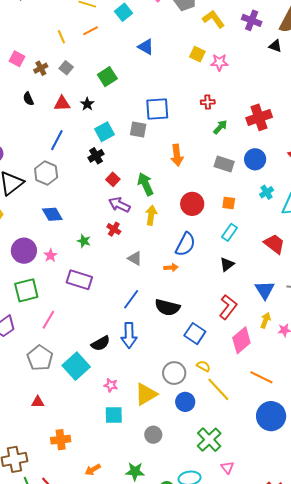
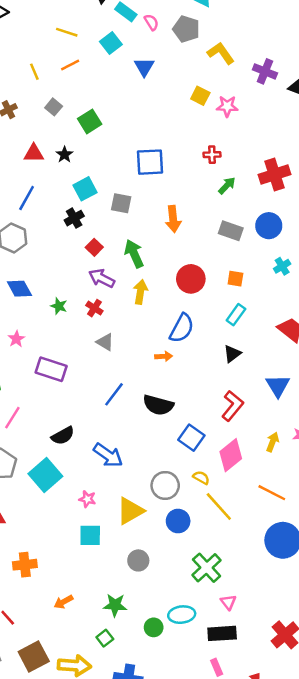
purple cross: (252, 20) -> (265, 71), moved
blue triangle: (146, 47) -> (144, 67), moved, turned 30
gray square: (66, 68) -> (54, 107), moved
gray square: (138, 130) -> (121, 203), moved
green star: (84, 241) -> (59, 306), moved
gray triangle: (135, 258) -> (105, 342), moved
yellow arrow: (266, 320) -> (273, 442), moved
blue arrow: (129, 335) -> (108, 455), moved, turned -55
pink diamond: (241, 340) -> (231, 455), moved
black semicircle: (101, 343) -> (63, 436), moved

